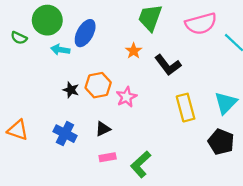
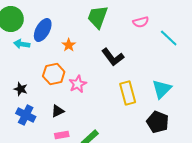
pink semicircle: (201, 24) -> (141, 22), size x0.6
orange star: (134, 51) -> (69, 45), moved
black star: (71, 90) -> (21, 89), moved

